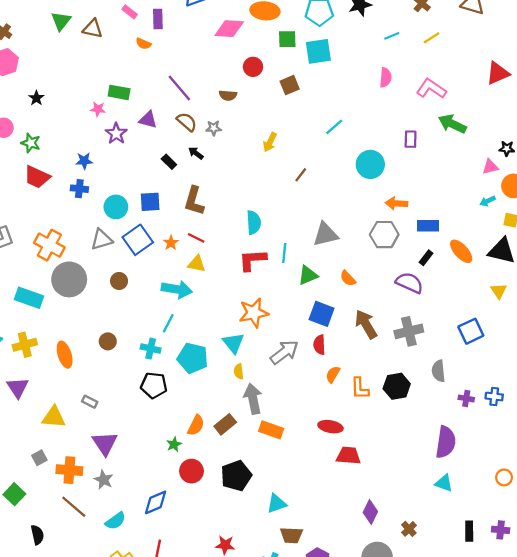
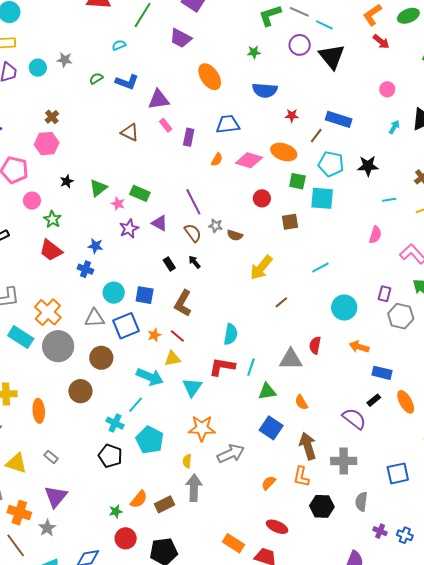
green triangle: (61, 21) -> (98, 188), moved
orange semicircle: (143, 44) -> (217, 160), moved, turned -96
brown semicircle: (228, 95) -> (235, 235), moved
gray star: (214, 128) -> (215, 226), moved
yellow arrow: (270, 142) -> (261, 268), size x1.5
gray hexagon: (384, 235) -> (401, 316), moved
yellow triangle: (197, 264) -> (172, 359), turned -36
brown circle: (119, 281) -> (101, 358), size x1.5
cyan rectangle: (29, 298) -> (21, 337), moved
orange star: (254, 313) -> (202, 428), moved
brown circle: (108, 341) -> (80, 391), moved, size x1.5
cyan triangle: (233, 343) -> (192, 387), moved
red semicircle: (319, 345) -> (315, 345), moved
orange L-shape: (360, 388) -> (301, 477), moved
red ellipse: (330, 427) -> (277, 527), moved
orange rectangle: (271, 430) -> (234, 543), moved

